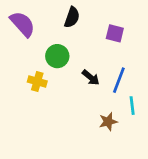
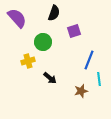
purple square: (115, 33) -> (74, 31), moved, turned -32
black arrow: (91, 77) -> (50, 78), moved
yellow cross: (37, 82) -> (28, 61), turned -32

